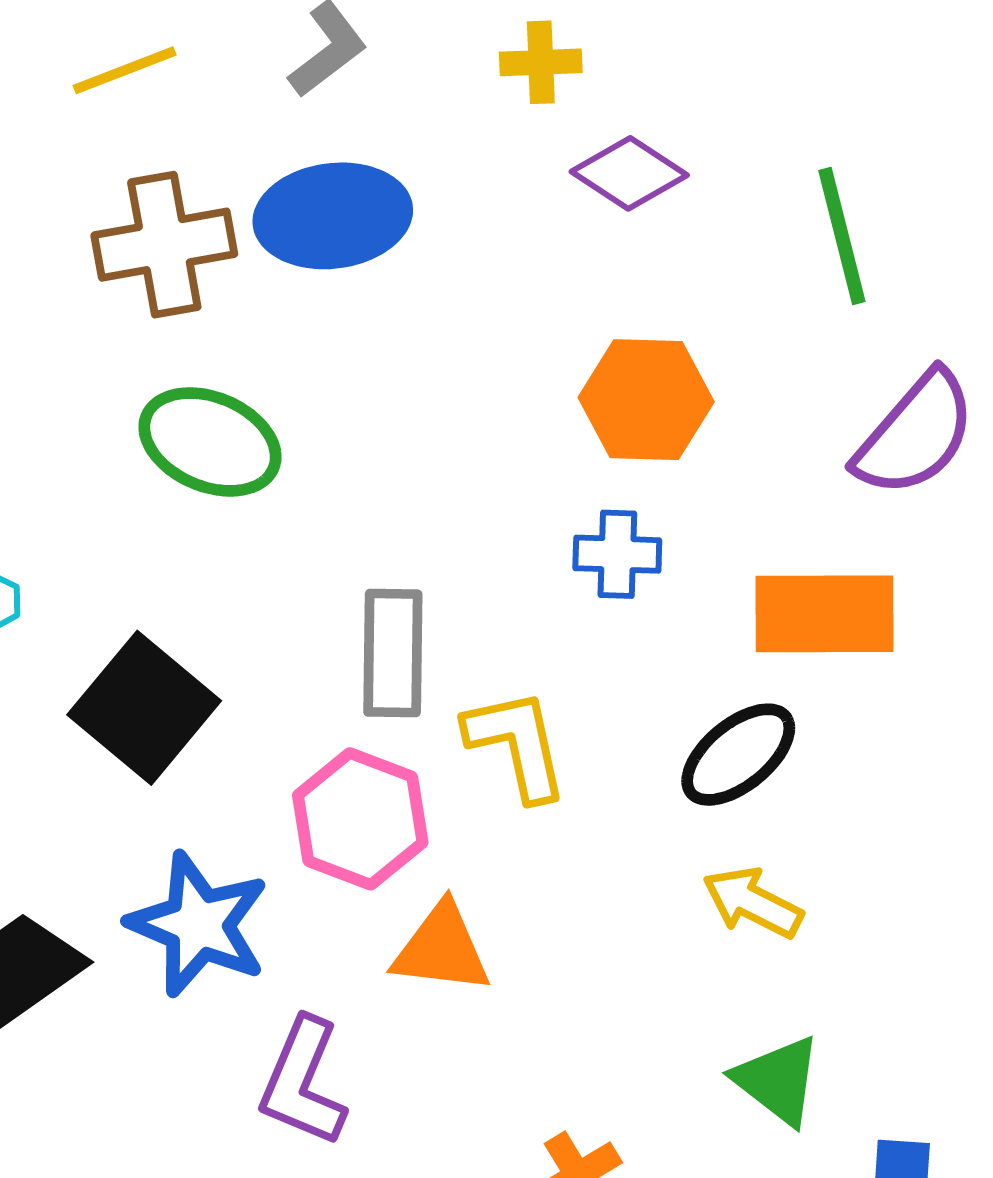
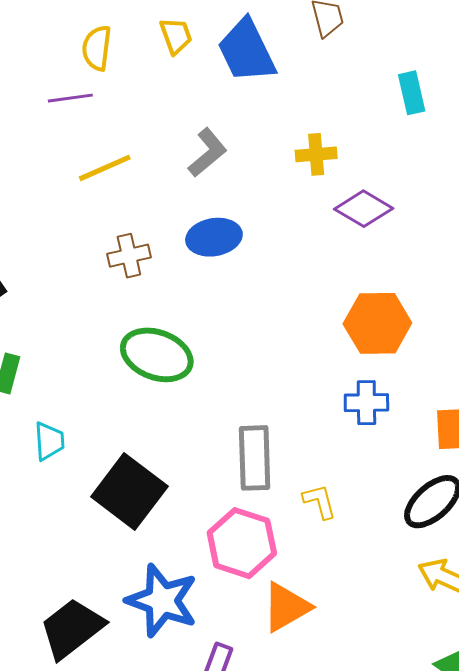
blue ellipse: (333, 216) -> (214, 237), size x0.7
brown cross: (164, 245) -> (129, 256), size x0.6
yellow L-shape: (517, 744) -> (320, 501), size x0.6
orange triangle: (442, 949) -> (286, 607), turned -34

